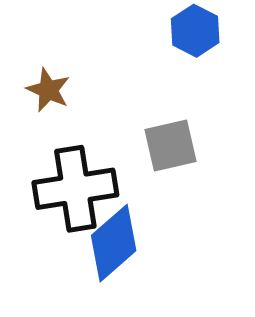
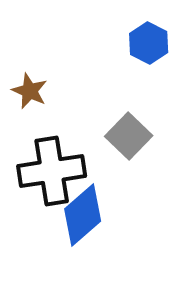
gray square: (170, 146) -> (129, 136), turned -33

